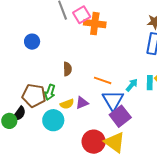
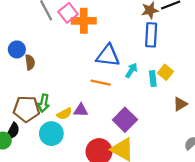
brown semicircle: (67, 69) -> (30, 62), moved
cyan arrow: (132, 85) -> (131, 70), moved
blue triangle: (113, 100) -> (108, 56), moved, turned -45
purple triangle: (82, 103) -> (81, 110), turned 32

